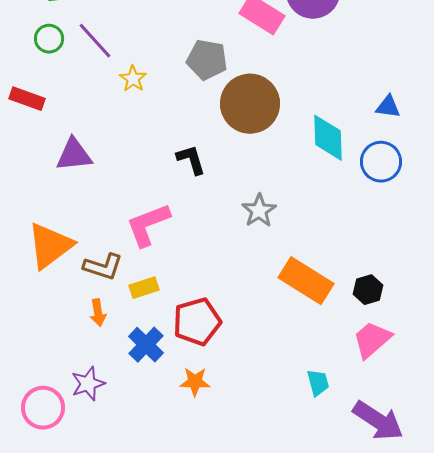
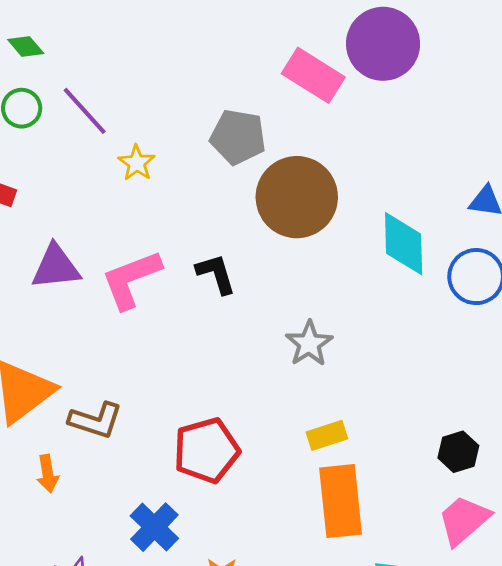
pink L-shape: (148, 225) -> (131, 279), moved
orange rectangle: (306, 281) -> (341, 501), moved, turned 52
yellow rectangle: (144, 288) -> (327, 435), moved
orange arrow: (98, 313) -> (48, 474), moved
red pentagon: (197, 322) -> (206, 450), moved

